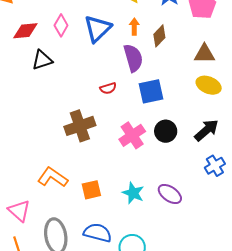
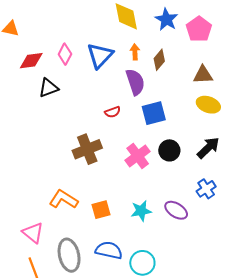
blue cross: (215, 166) -> (206, 189), moved
cyan star: (133, 193) -> (141, 211), turned -30

